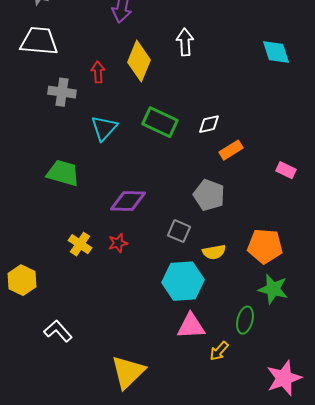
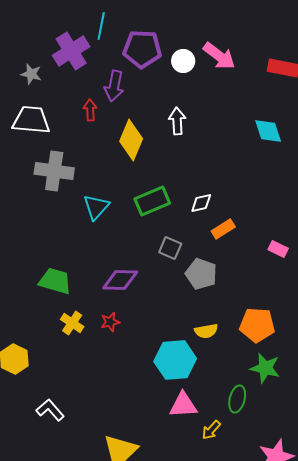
red arrow: (98, 72) -> (90, 110), moved
gray cross: (62, 92) -> (54, 171), size x1.4
green rectangle: (160, 122) -> (152, 201), turned -48
green trapezoid: (63, 173) -> (55, 281), moved
gray square: (179, 231) -> (170, 248), moved

